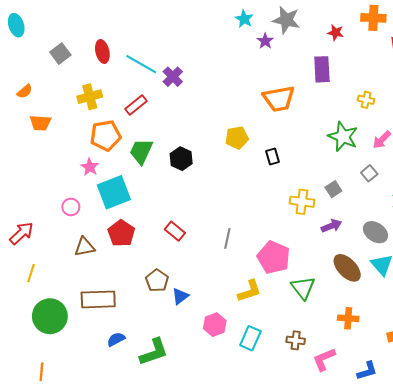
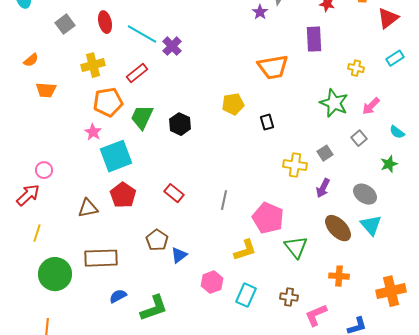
pink circle: (71, 207) -> (44, 170), moved
purple arrow: (331, 226) -> (323, 188), turned 138

